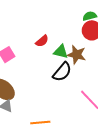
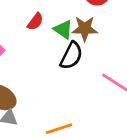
green triangle: (61, 52) -> (63, 29), turned 35

